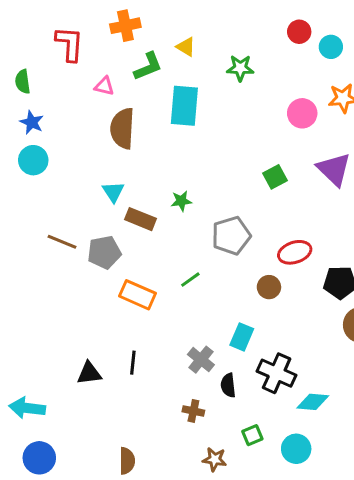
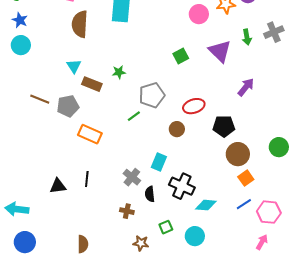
green line: (190, 280) -> (134, 116), moved

